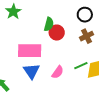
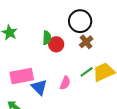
black circle: (85, 15) -> (80, 21), size x1.5
pink rectangle: (30, 51) -> (22, 76), moved

